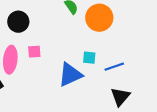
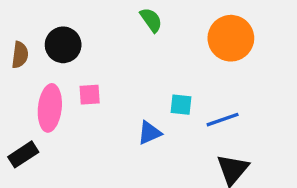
orange circle: (99, 18) -> (231, 38), moved
blue triangle: (70, 75) -> (149, 133), size x0.6

